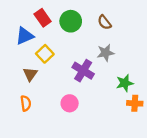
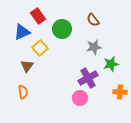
green circle: (71, 21) -> (62, 29), moved
purple cross: (83, 71) -> (88, 78), moved, turned 30
green star: (125, 83) -> (111, 64), moved
pink circle: (70, 103) -> (80, 98), moved

